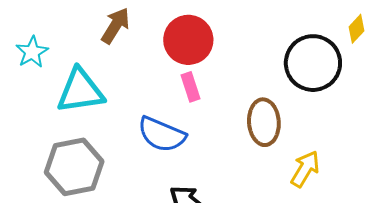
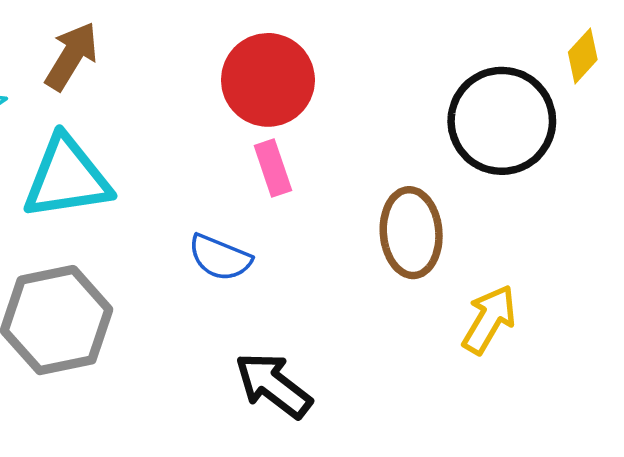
brown arrow: (116, 26) -> (71, 56), moved
blue semicircle: (162, 134) -> (220, 258), size x0.7

